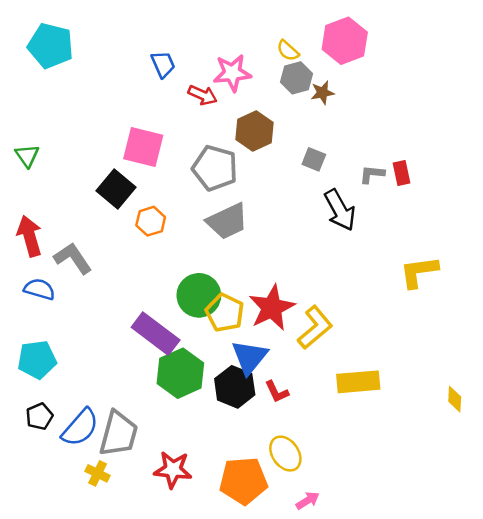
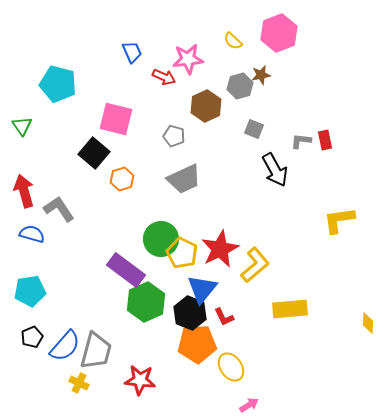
cyan pentagon: (51, 46) -> (58, 84), moved
gray hexagon: (296, 78) -> (240, 86), moved
gray pentagon: (215, 168) -> (174, 136), size x0.6
orange pentagon: (243, 481) -> (197, 344), moved

